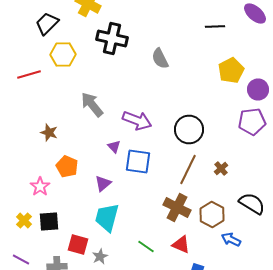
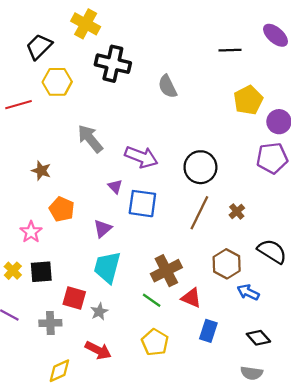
brown cross: (177, 208) -> (166, 271), moved, turned 36

